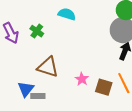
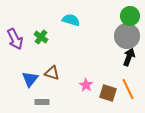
brown triangle: (48, 67) -> (52, 73), size x0.7
blue triangle: (26, 89) -> (30, 79), moved

